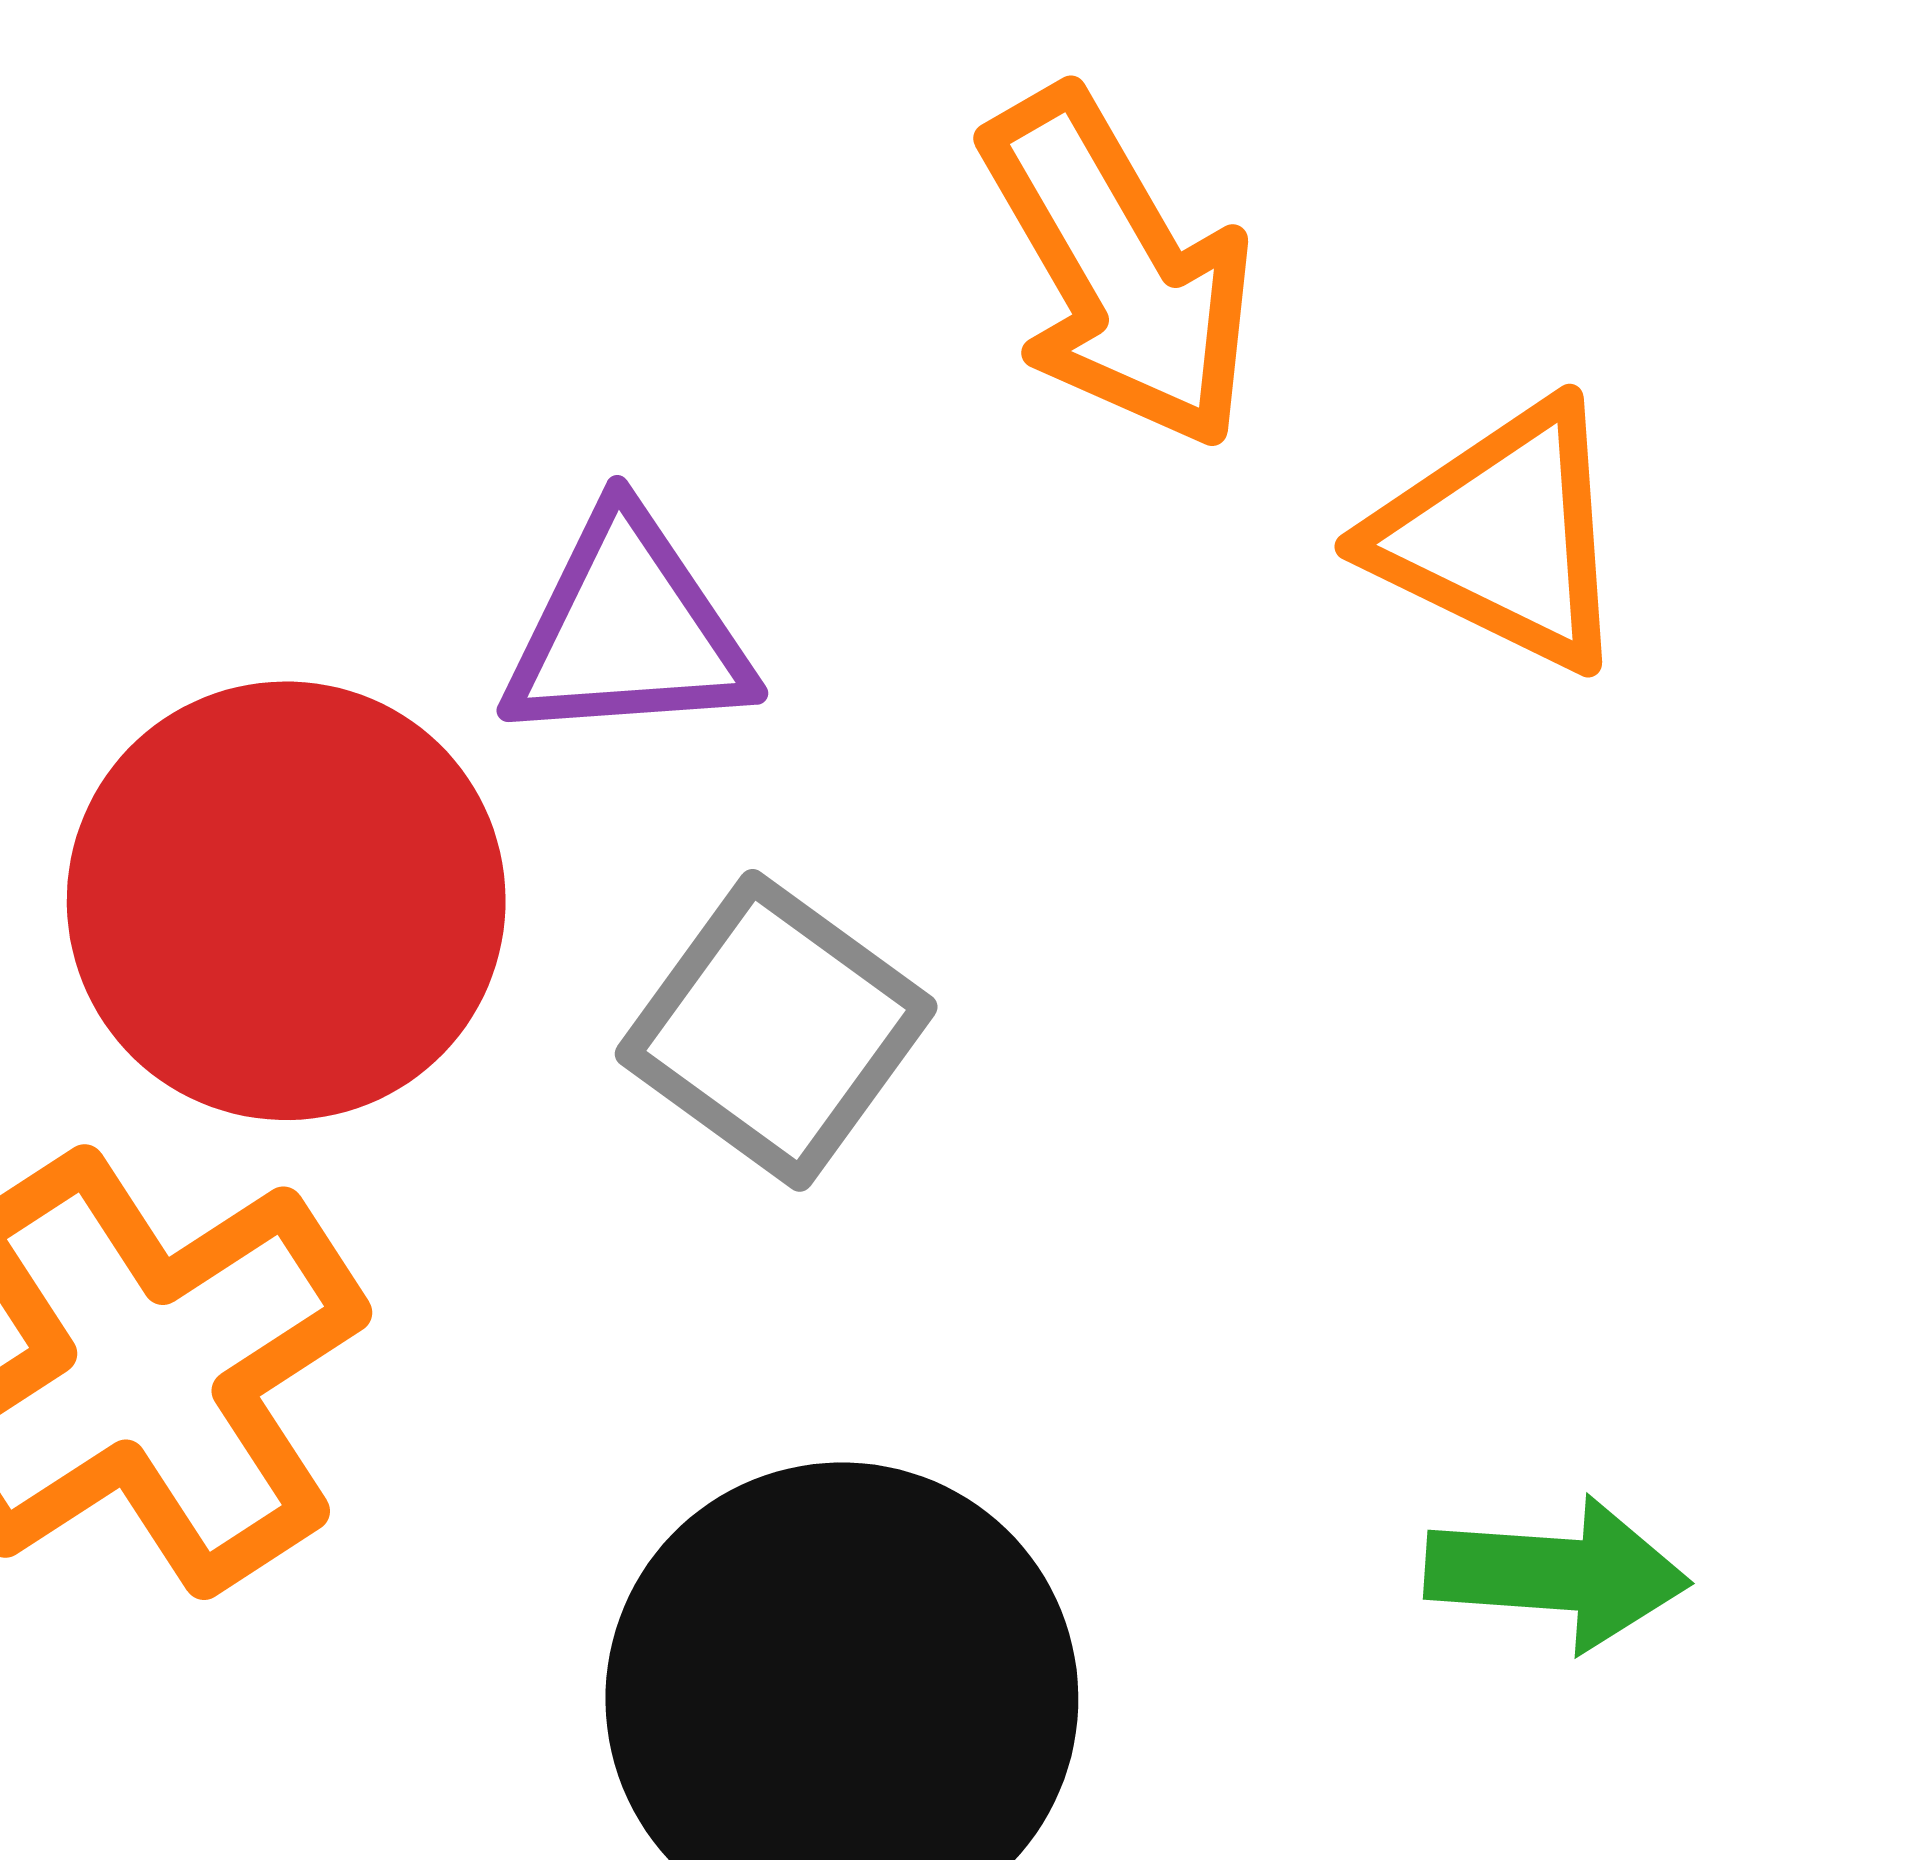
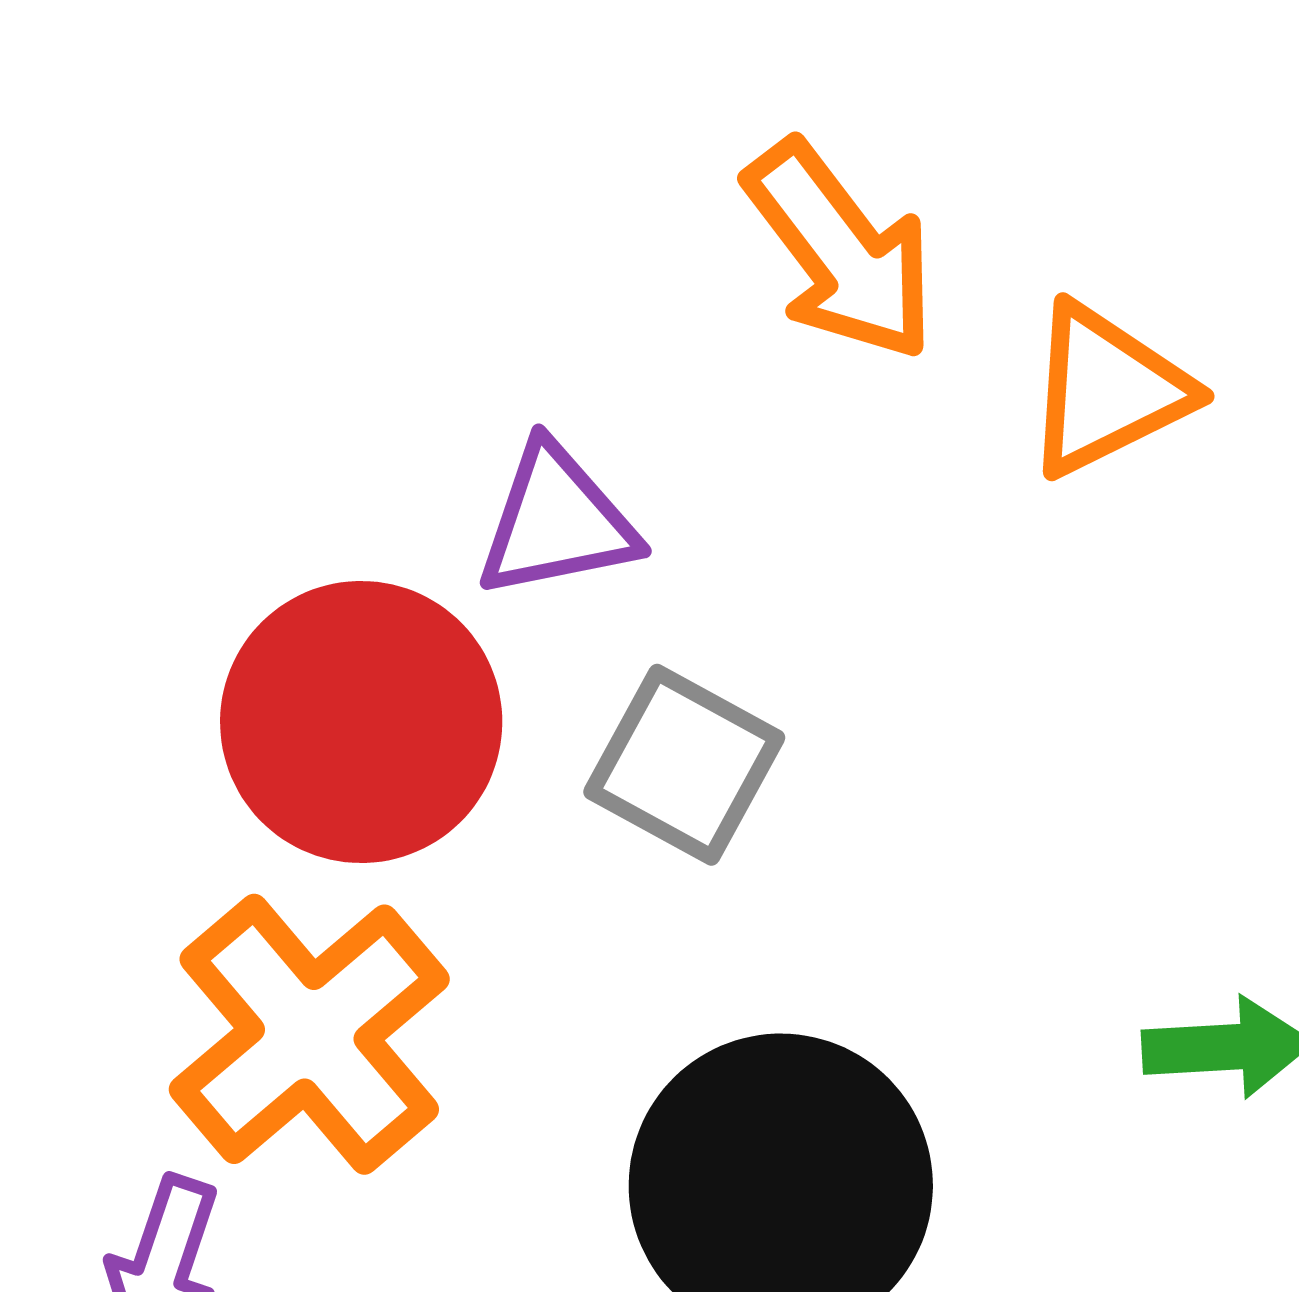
orange triangle: (1502, 536) -> (1107, 390), turned -45

